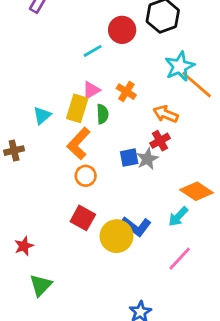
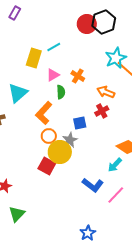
red circle: (122, 30) -> (87, 24), moved
yellow rectangle: (77, 108) -> (34, 58), moved
cyan triangle: (42, 115) -> (18, 93), size x1.5
gray star: (147, 159) -> (70, 140), moved
blue L-shape: (136, 226) -> (93, 185), moved
yellow circle: (116, 236) -> (60, 152), moved

